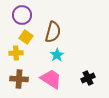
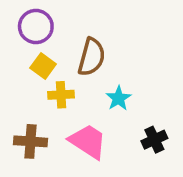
yellow cross: (16, 53) -> (61, 95), moved
cyan star: (57, 55) -> (118, 98), moved

